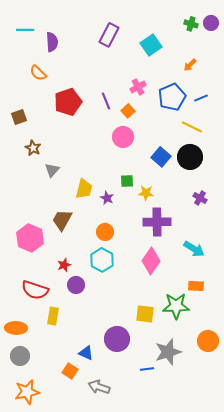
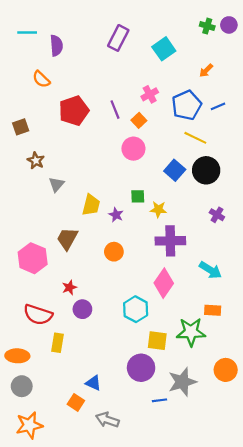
yellow line: (192, 127) -> (195, 138), moved
cyan hexagon: (102, 260) -> (136, 309), moved
purple circle: (117, 339) -> (141, 368), moved

